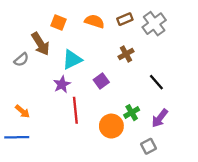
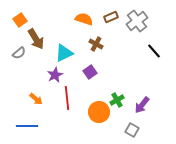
orange square: (58, 22) -> (20, 20), moved, turned 32
brown cross: (126, 54) -> (96, 44), moved, turned -32
black line: (156, 82) -> (154, 51), moved
orange arrow: (22, 111) -> (36, 99), moved
blue line: (17, 137) -> (27, 126), moved
gray square: (149, 146) -> (132, 130), turned -32

